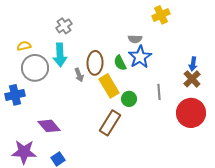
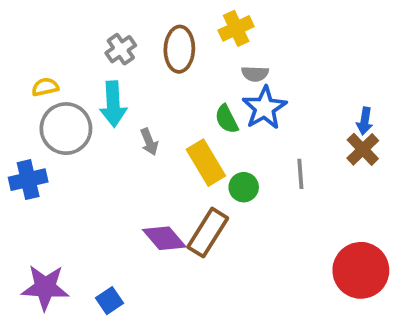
yellow cross: (161, 15) -> (236, 28), moved
brown ellipse: (95, 63) -> (179, 49), moved
red circle: (191, 113) -> (361, 270), moved
purple diamond: (49, 126) -> (164, 238), moved

